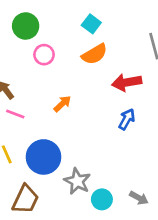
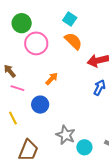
orange semicircle: (95, 54) -> (73, 41), turned -102
pink circle: (44, 55) -> (36, 43), size x1.5
blue circle: (43, 157) -> (40, 105), moved, size x0.7

